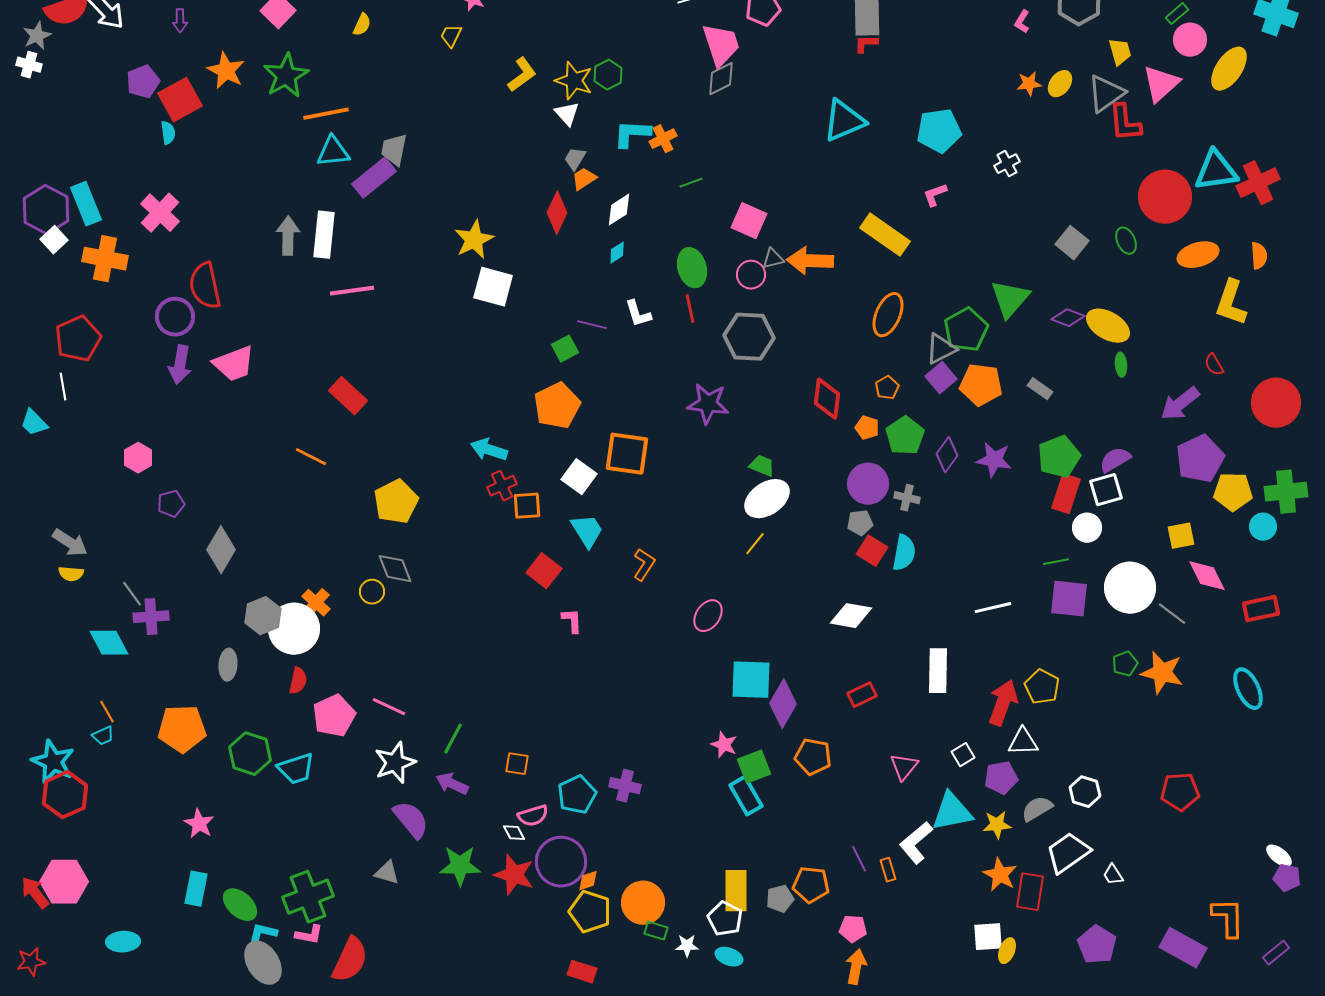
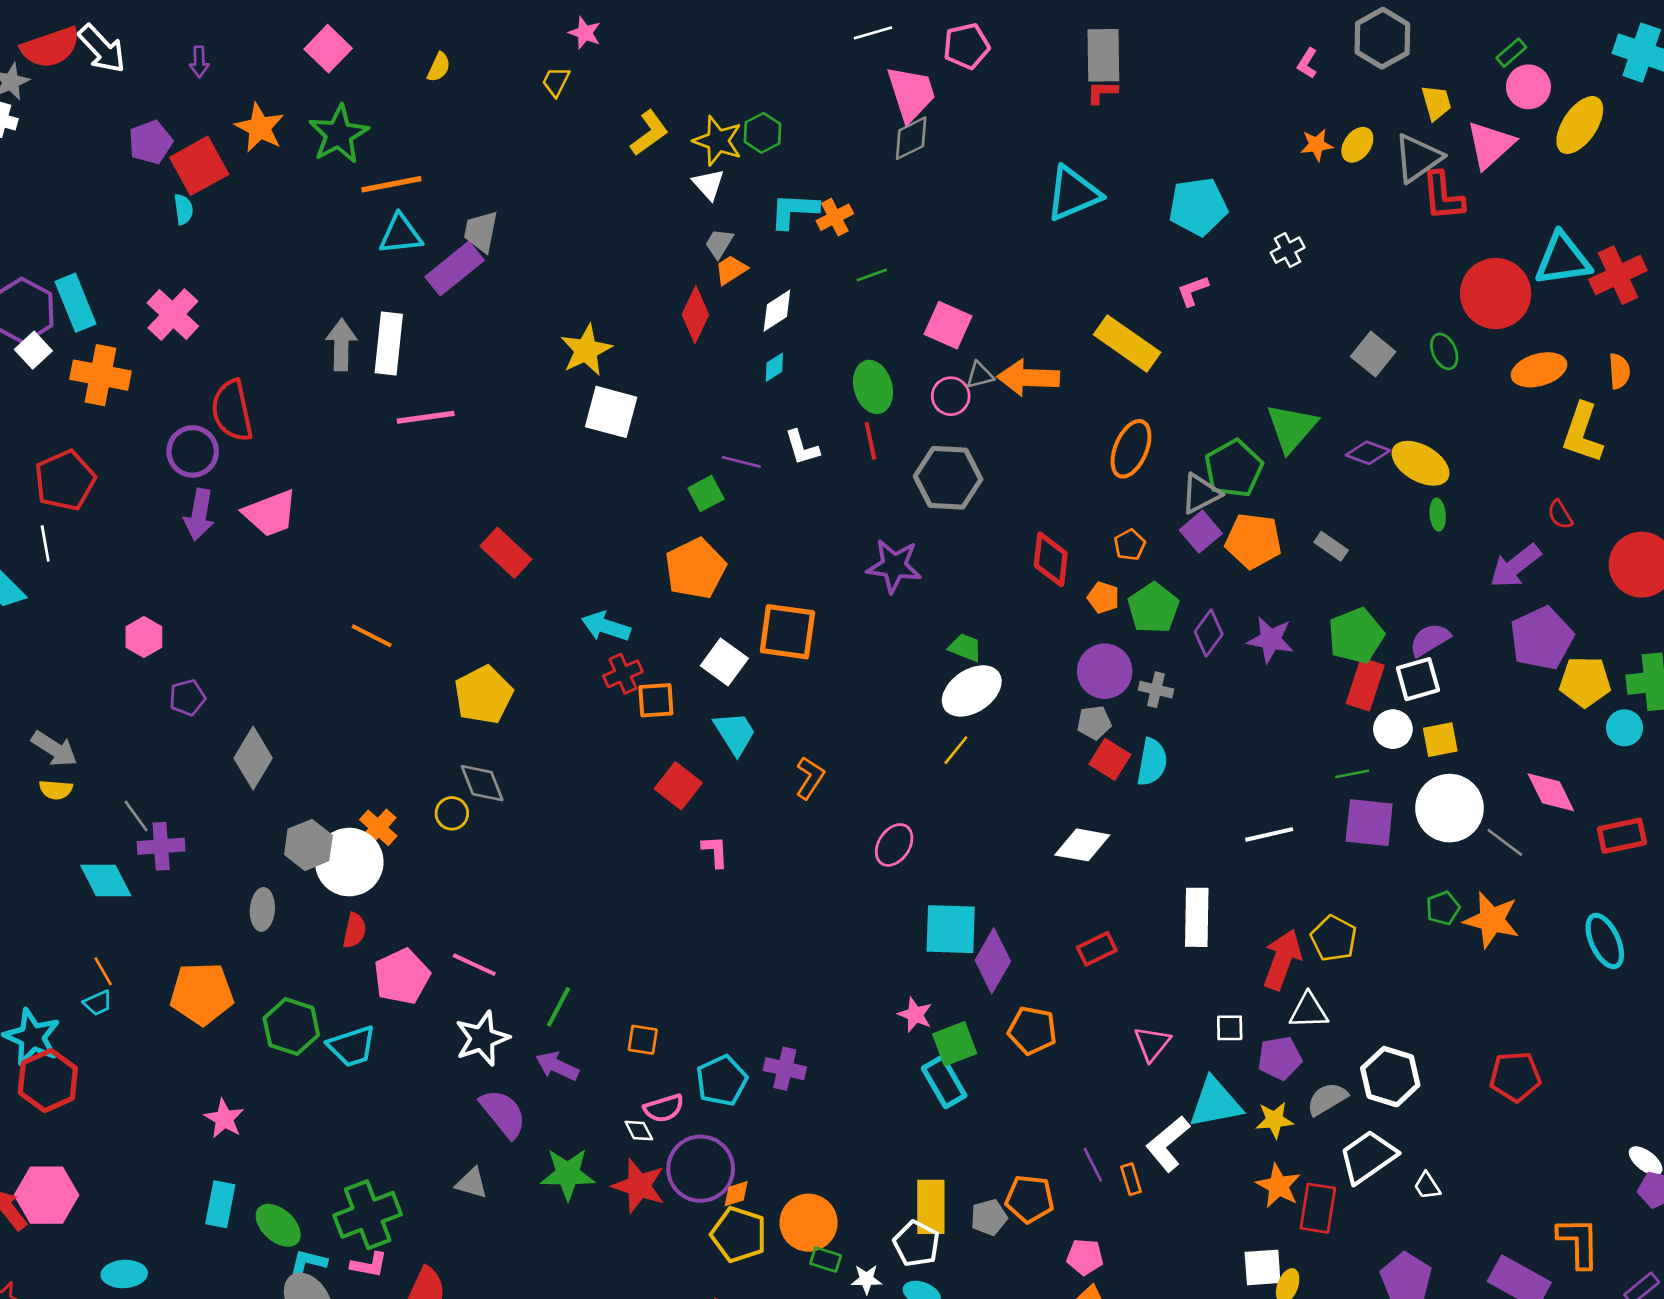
red rectangle: (348, 396) -> (506, 553), moved
yellow square: (1181, 536) -> (1440, 740), moved
white square: (963, 755) -> (1230, 1028), turned 30
white hexagon: (1085, 792) -> (1390, 1077), size x1.4

